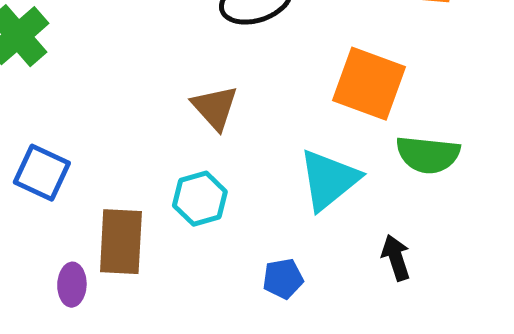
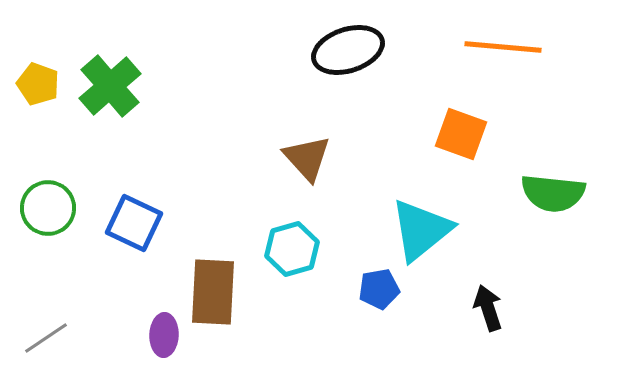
orange square: (369, 84) -> (461, 134), size x0.7
green semicircle: (428, 155) -> (553, 193), moved
blue pentagon: (283, 279) -> (379, 289), moved

